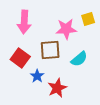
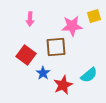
pink arrow: (24, 22) -> (30, 19), size x0.6
cyan semicircle: (79, 59) -> (89, 75), moved

